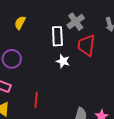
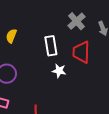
gray cross: (76, 22) -> (76, 21), moved

